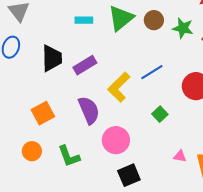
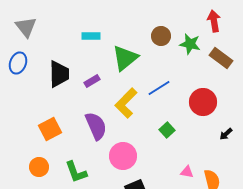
green triangle: (121, 18) -> (125, 58), moved
purple rectangle: (85, 65) -> (92, 81), size x0.7

